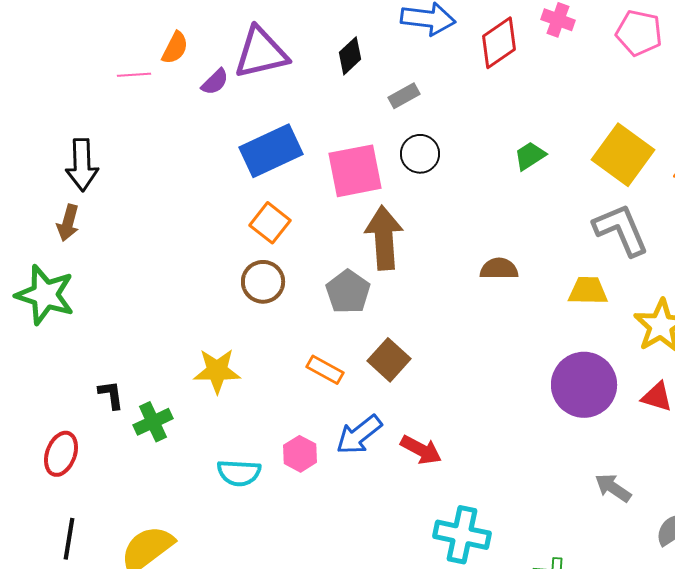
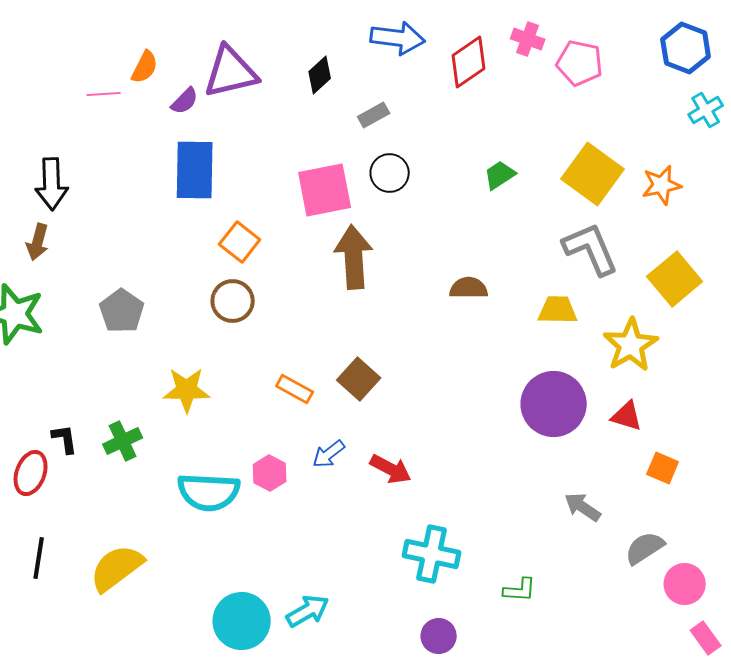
pink pentagon: (639, 33) -> (580, 63), moved
blue rectangle: (271, 151) -> (195, 170), moved, turned -64
gray pentagon: (348, 292) -> (122, 311), moved
black L-shape: (111, 395) -> (65, 439), moved
blue arrow: (359, 435) -> (329, 454), size x0.7
cyan semicircle: (239, 473) -> (209, 492), size x1.4

